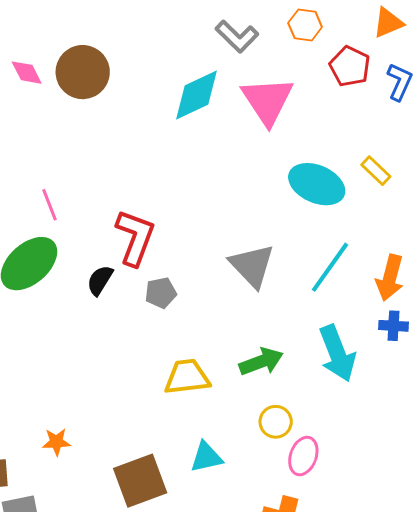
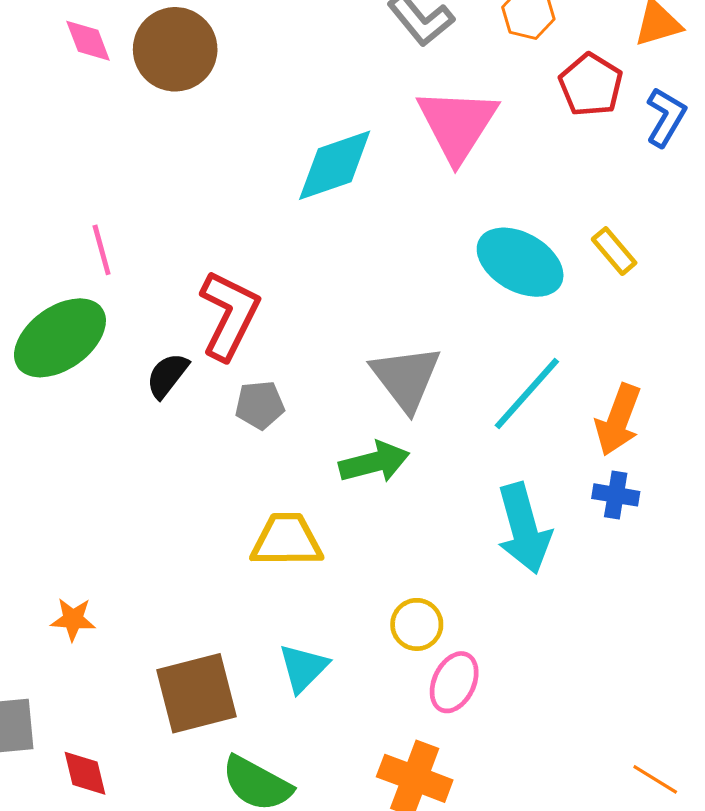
cyan diamond: (196, 95) -> (335, 165), moved
green arrow: (261, 362) -> (374, 462), moved
cyan triangle: (206, 457) -> (303, 668), turned -39

